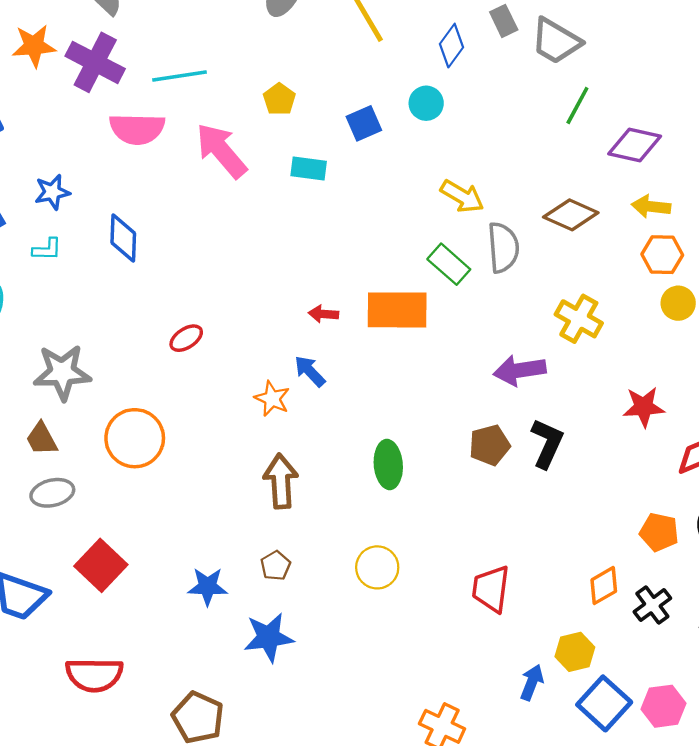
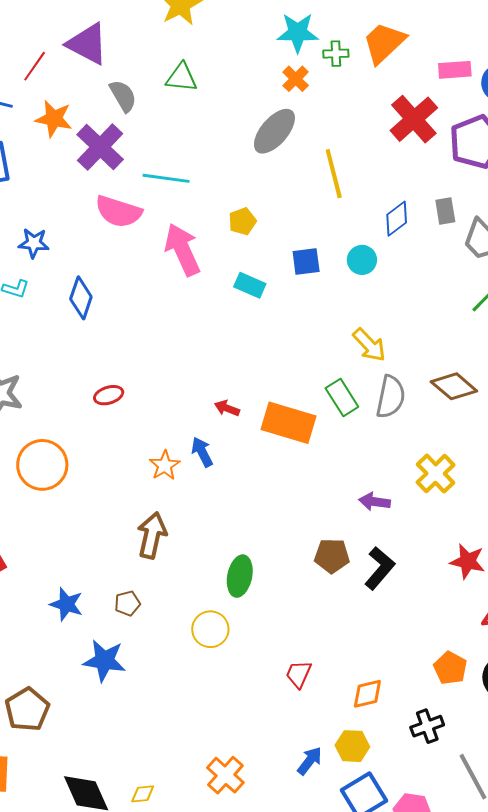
purple arrow: (520, 370) -> (375, 502), size x0.7
green ellipse: (388, 465) -> (240, 576), moved
orange diamond: (604, 586) -> (367, 694), moved
red trapezoid: (491, 589) -> (299, 674), size x0.7

